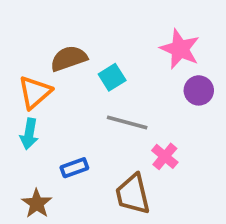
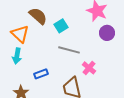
brown semicircle: (69, 58) -> (38, 16), turned 60
orange triangle: (35, 92) -> (20, 34), turned -36

